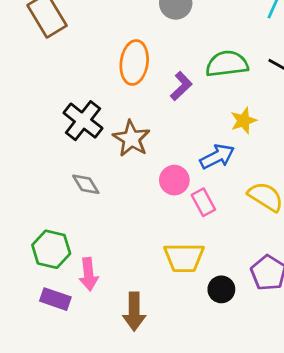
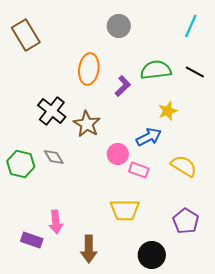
pink rectangle: (203, 202) -> (139, 170), turned -42
green hexagon: (51, 249) -> (21, 164), moved
black circle: (221, 289) -> (152, 255), moved, size x1.4

